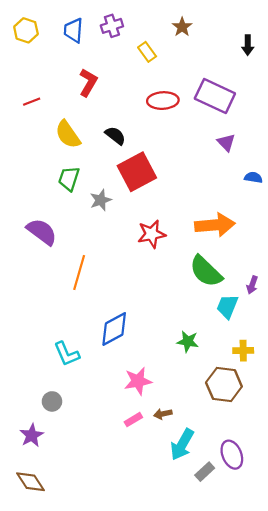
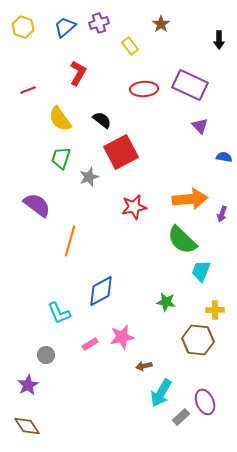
blue trapezoid: (73, 30) -> (65, 27), turned 45
purple arrow: (252, 285) -> (222, 214), moved
pink rectangle: (133, 420) -> (90, 344), moved

